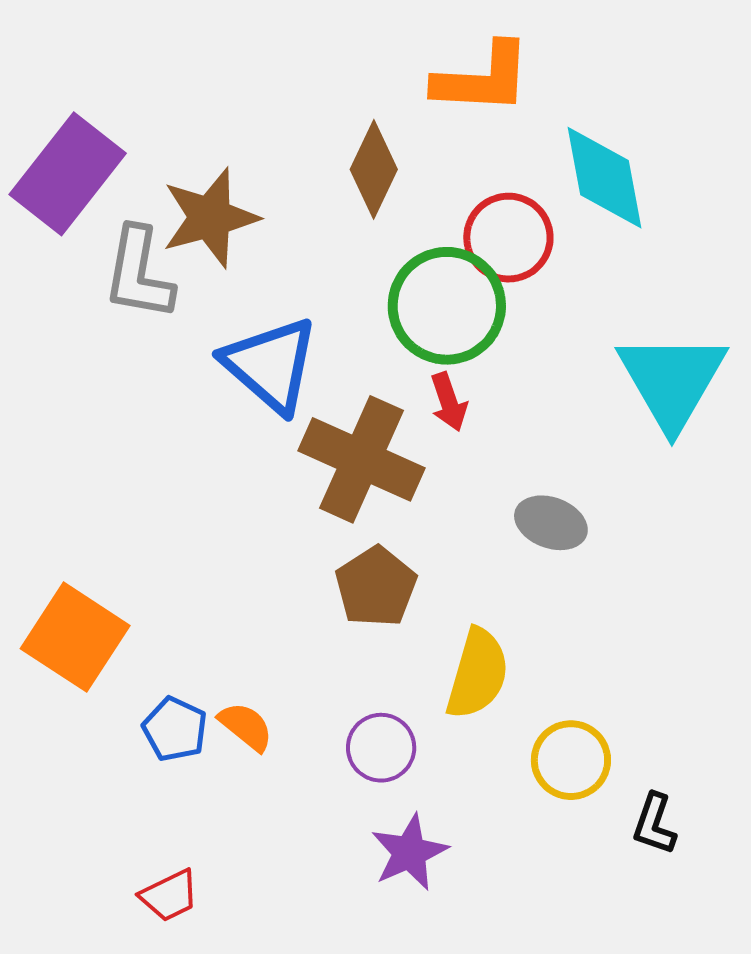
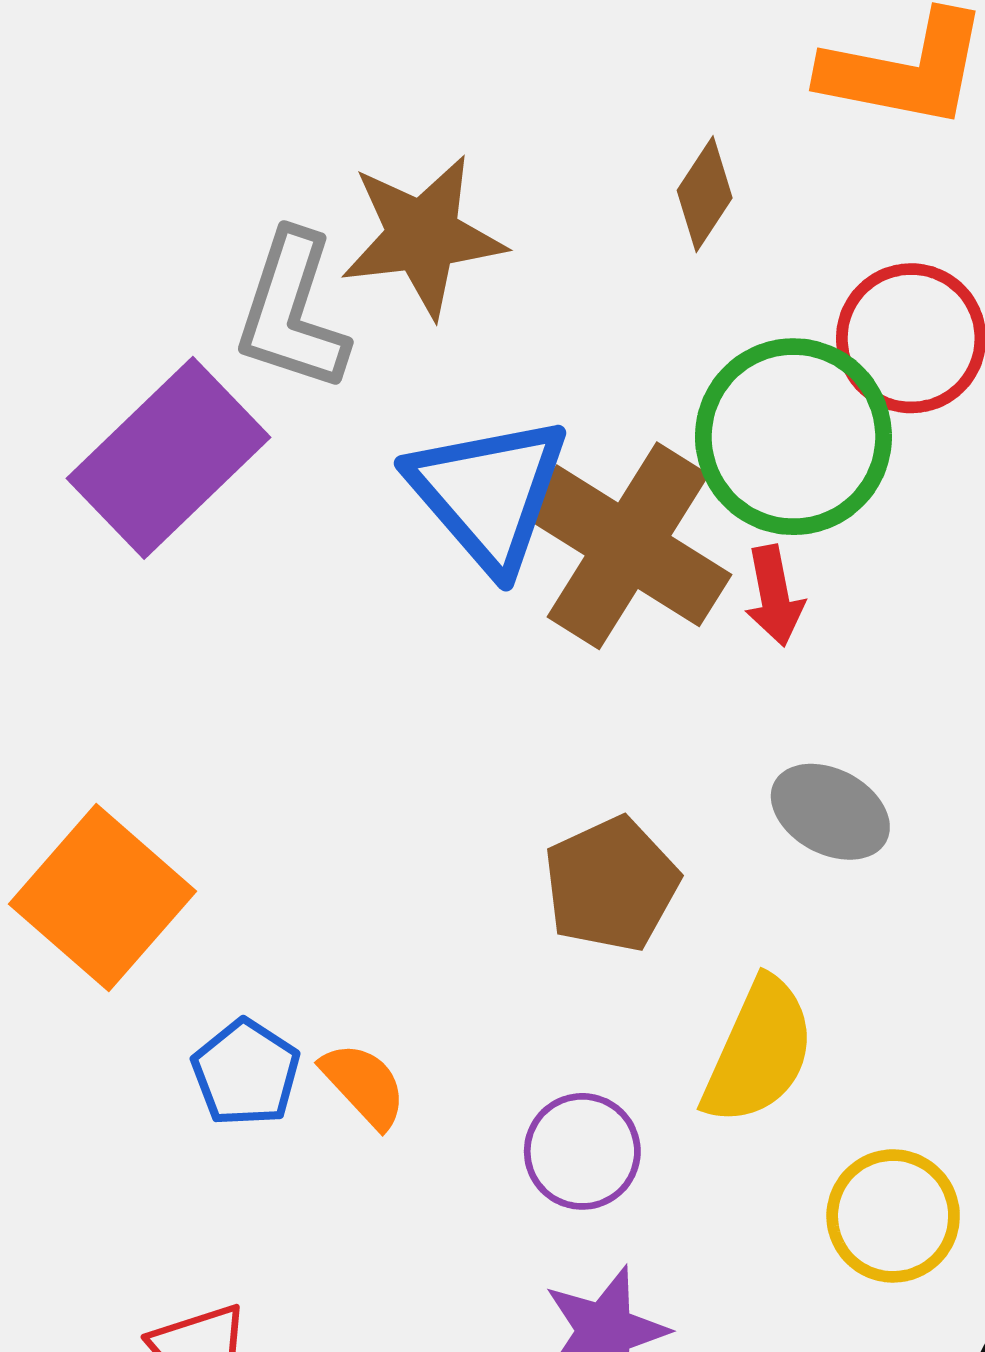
brown diamond: (374, 169) -> (705, 194), size x0.7
purple rectangle: (68, 174) -> (169, 458), moved
brown cross: (361, 459) -> (628, 546), moved
gray ellipse: (551, 523) -> (830, 812), moved

